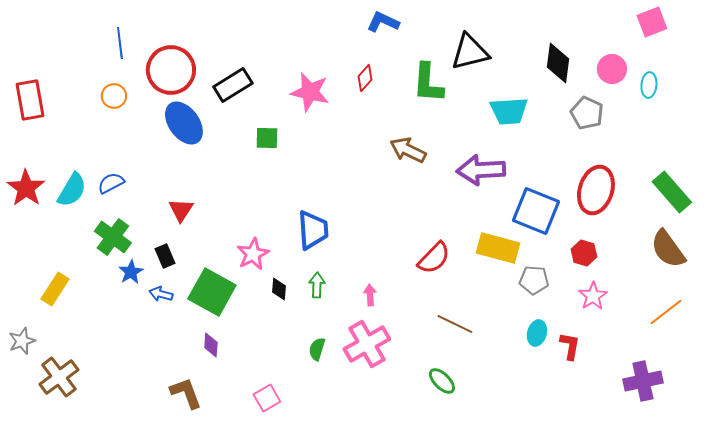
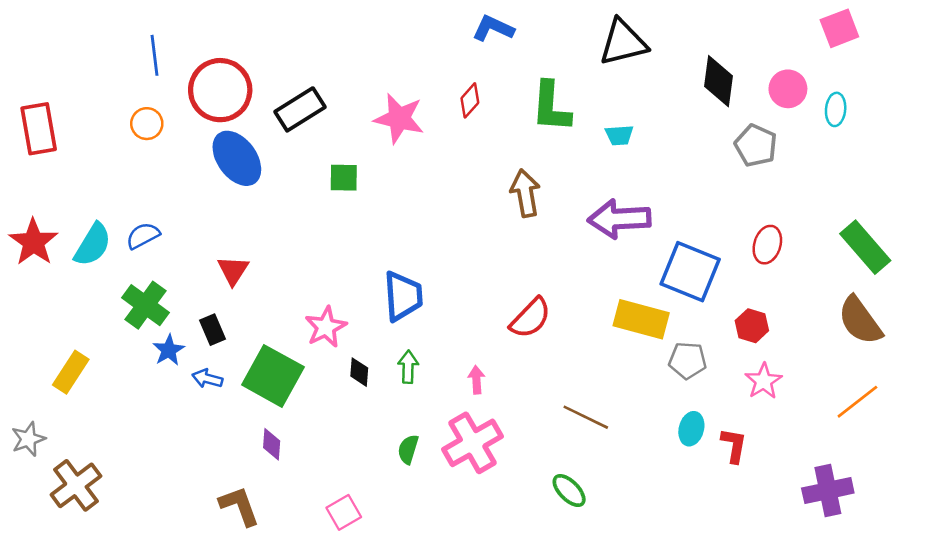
black triangle: (470, 52) -> (623, 42), moved
cyan trapezoid: (509, 111) -> (619, 135), moved, size x0.6
brown arrow: (408, 150) -> (525, 193), turned 54
red ellipse: (596, 190) -> (767, 245), size x0.6
red semicircle: (434, 258) -> (530, 318), moved

